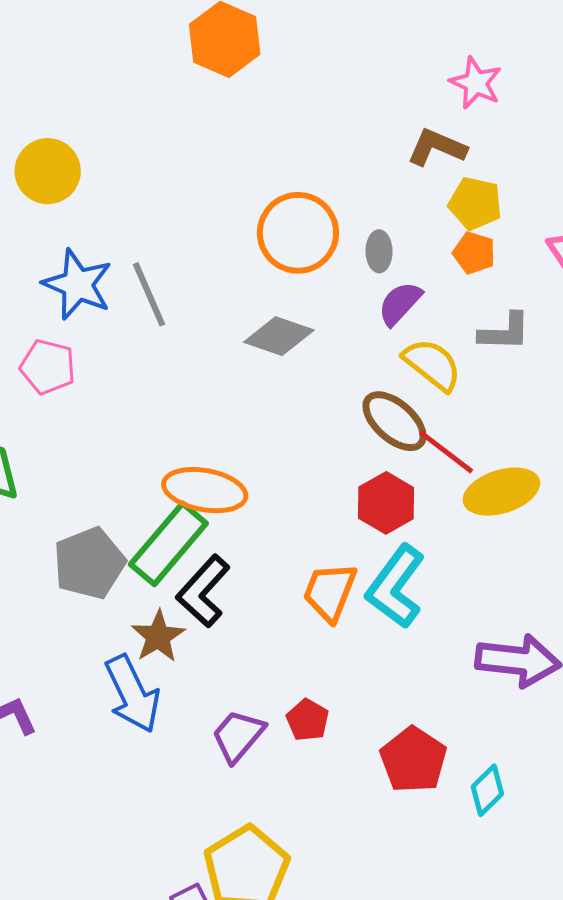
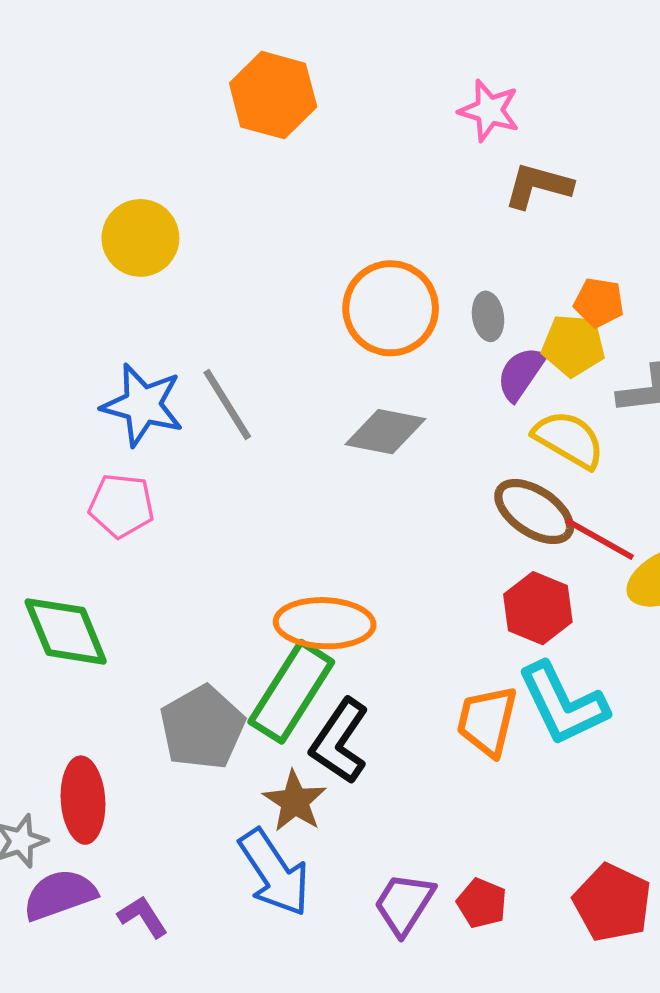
pink star: (476, 83) -> (489, 111), moved
yellow circle: (48, 171) -> (140, 238), moved
yellow pentagon: (475, 203) -> (573, 345), moved
cyan L-shape: (396, 587) -> (563, 704), turned -54
red pentagon: (308, 720) -> (482, 903), moved

